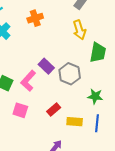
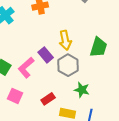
yellow arrow: (79, 30) -> (65, 40), moved
green star: (95, 96) -> (82, 90), moved

